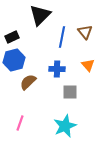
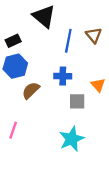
black triangle: (40, 15) -> (44, 16), turned -35
orange triangle: (88, 65) -> (98, 85), moved
pink line: (20, 123) -> (13, 130), moved

